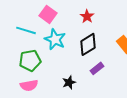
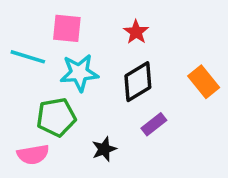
pink square: (48, 14) -> (67, 28), turned -30
cyan star: (55, 39) -> (79, 73), turned -30
green pentagon: (30, 60) -> (56, 117), moved

